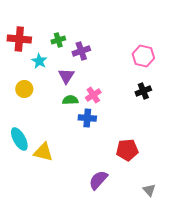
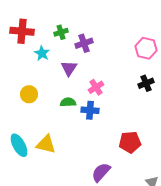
yellow circle: (24, 89) -> (29, 94), moved
green semicircle: (70, 100) -> (68, 102), moved
cyan ellipse: (19, 139) -> (19, 145), moved

